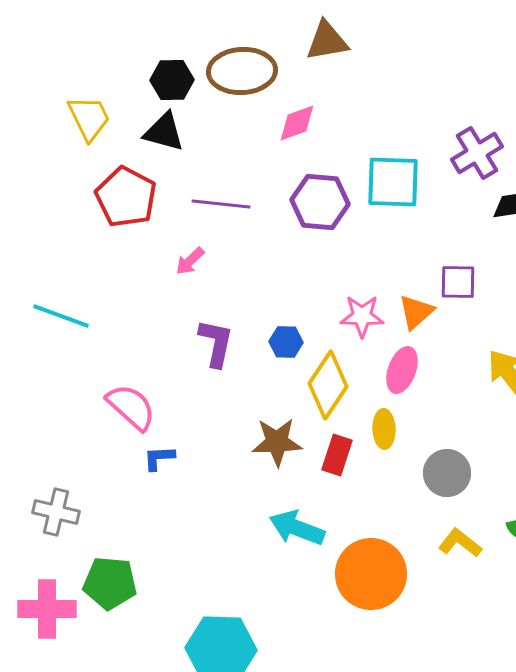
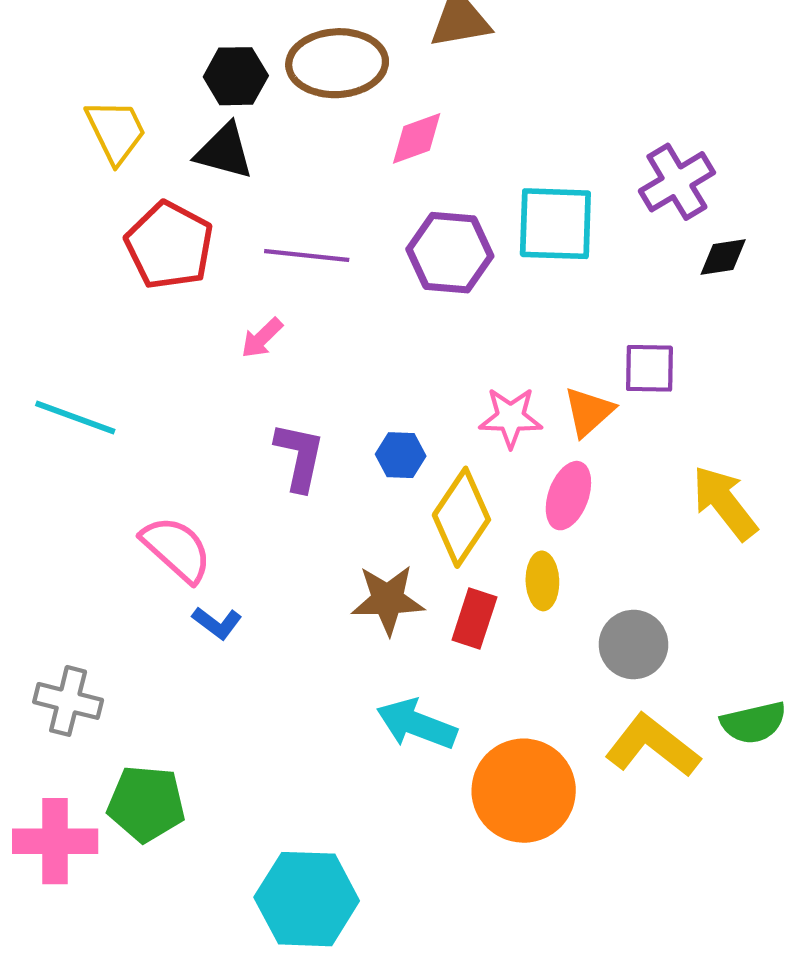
blue L-shape: (159, 458) -> (217, 623), turned -140
yellow L-shape: (460, 543) -> (652, 746), size x1.5

